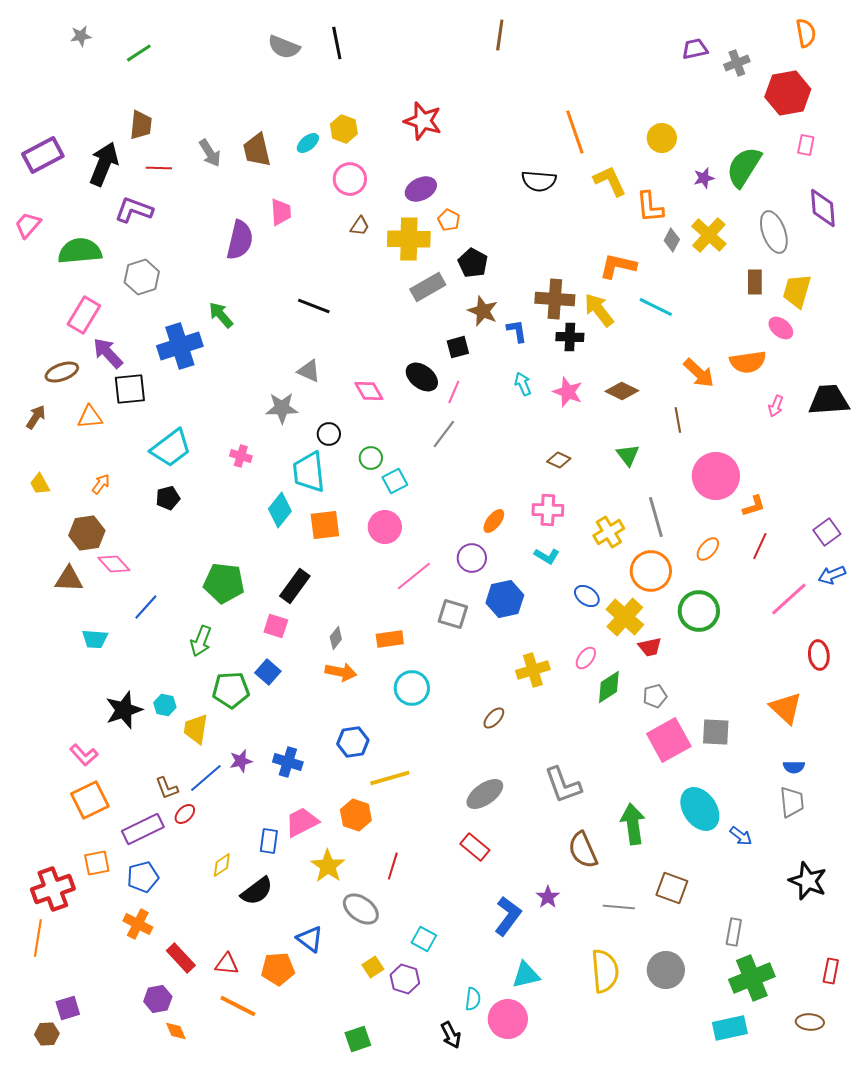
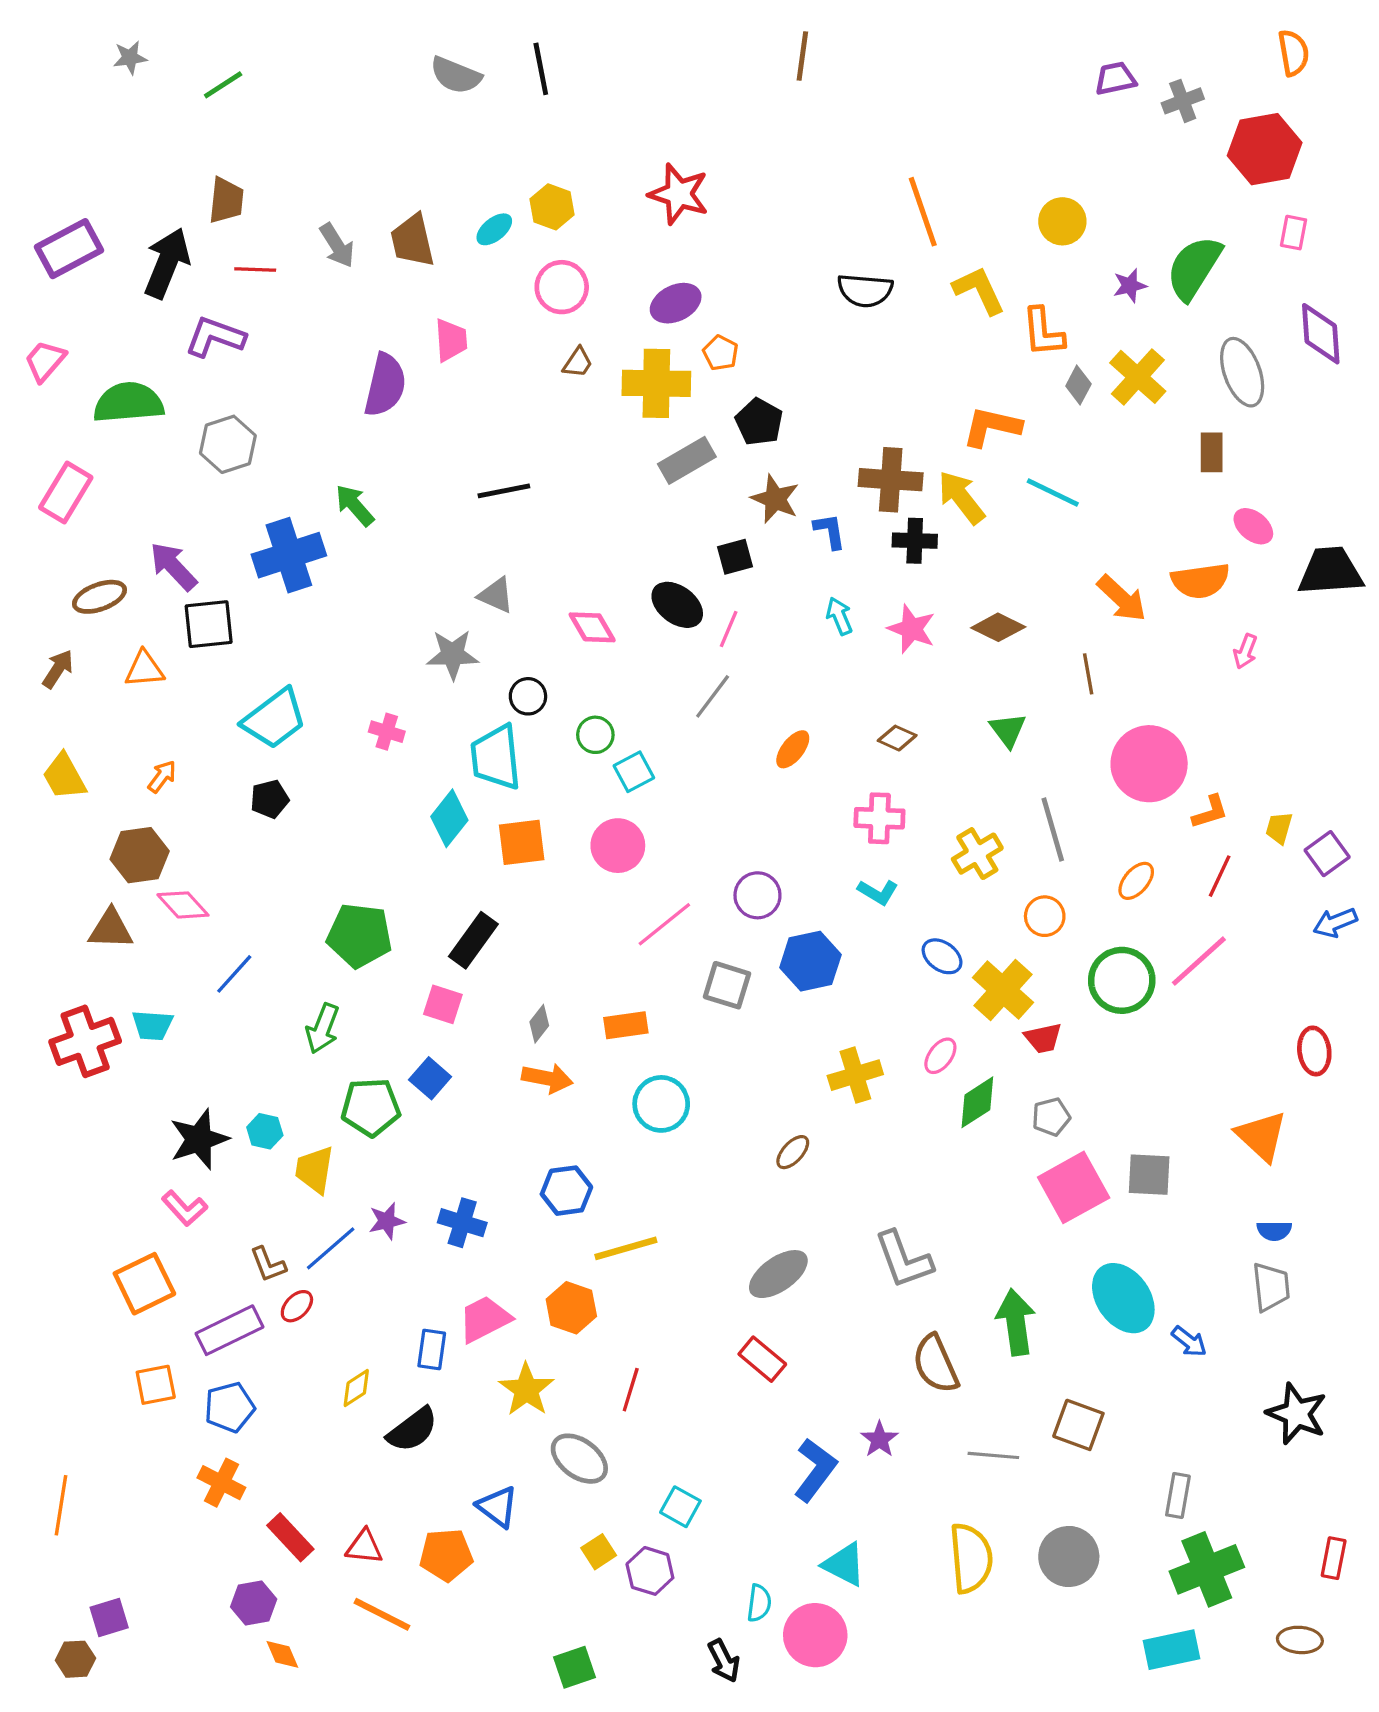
yellow trapezoid: (797, 291) -> (1279, 828), moved, size x0.6
black line: (314, 306) -> (504, 491), turned -32
pink rectangle: (84, 315) -> (66, 493), moved
black trapezoid: (829, 400) -> (1330, 571), moved
yellow trapezoid: (40, 484) -> (64, 777), size x1.4
orange ellipse: (494, 521) -> (793, 749), moved
orange circle: (651, 571) -> (1045, 916), size x0.6
pink line: (789, 599) -> (1199, 961), moved
pink L-shape: (84, 755) -> (185, 1208), moved
red cross: (53, 889) -> (85, 1041), moved
cyan triangle: (526, 975) -> (844, 1565), turned 40

